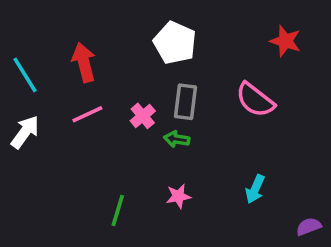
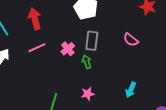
pink semicircle: (255, 100) -> (131, 40), size x0.7
green arrow: (177, 139) -> (87, 62), turned 64

